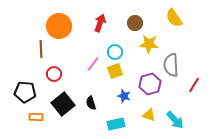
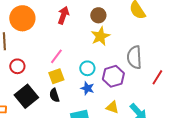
yellow star: (149, 44) -> (100, 36), moved, turned -30
cyan circle: (115, 52) -> (87, 68), moved
yellow square: (115, 71) -> (56, 76), moved

